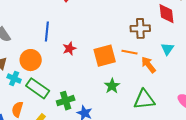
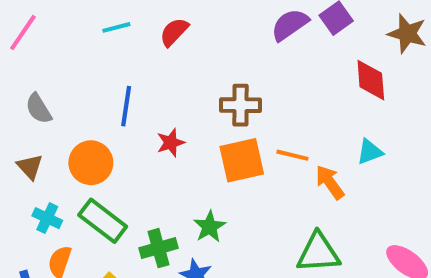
brown cross: (140, 28) -> (240, 105), moved
cyan triangle: (167, 49) -> (370, 152), turned 32
cyan cross: (14, 79) -> (47, 218), moved
green star: (112, 86) -> (210, 227), moved

